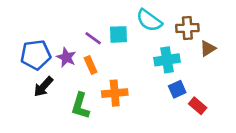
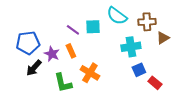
purple star: (66, 57) -> (52, 54), moved
orange cross: (115, 93) -> (90, 73), turned 36
green L-shape: (80, 106) -> (63, 83), turned -30

